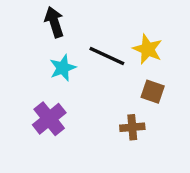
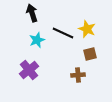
brown square: (153, 92) -> (90, 54), turned -32

